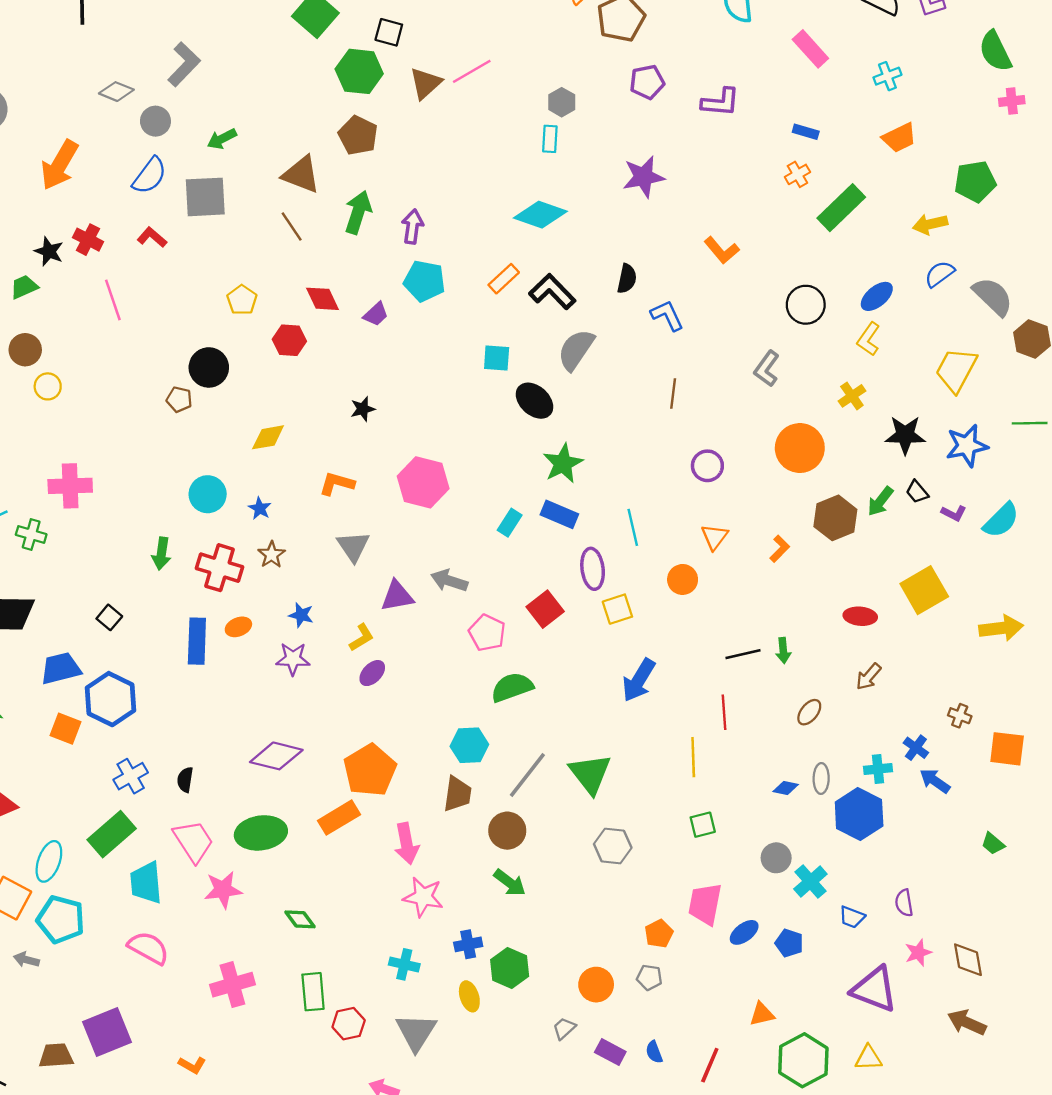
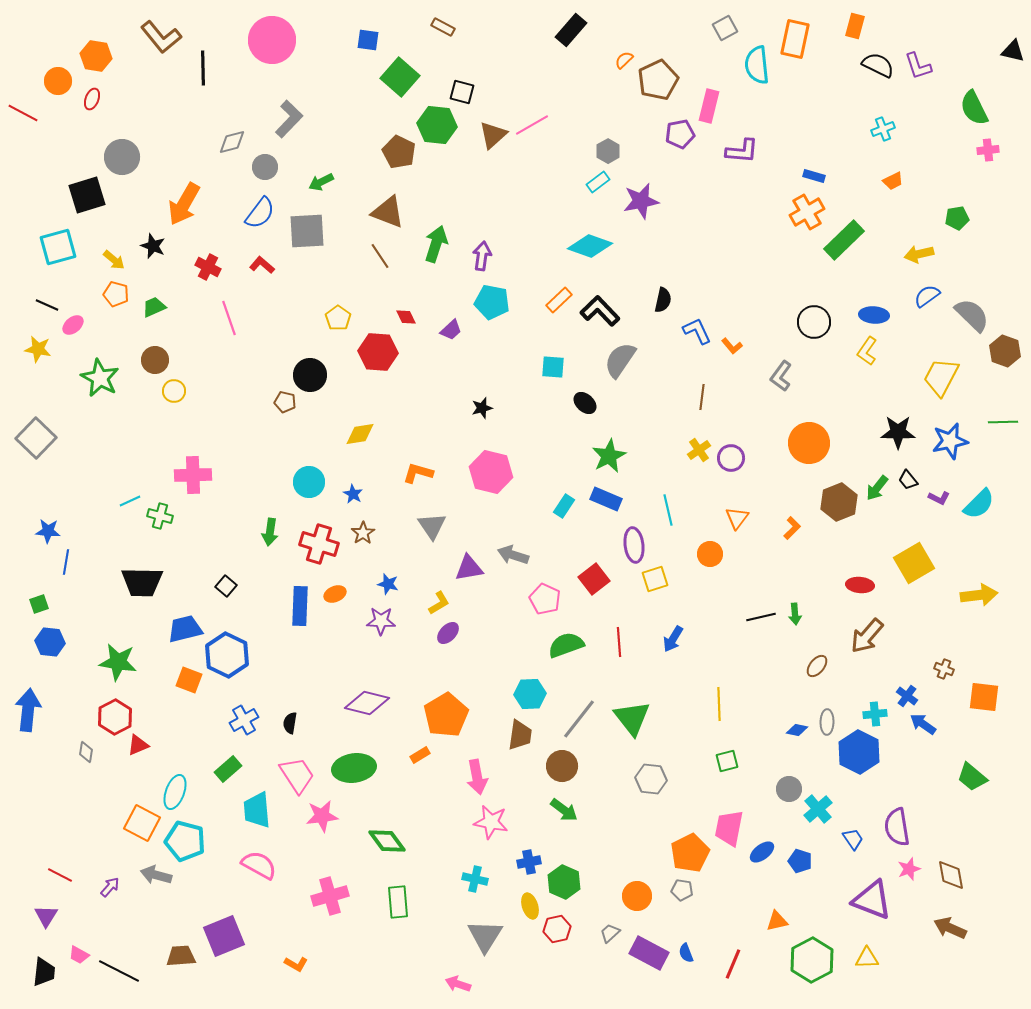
pink rectangle: (810, 49) -> (709, 106), moved, turned 56
gray diamond: (116, 92) -> (232, 142), turned -36
brown pentagon: (358, 135) -> (399, 152), moved
orange trapezoid: (899, 138) -> (893, 181), size x0.7
cyan rectangle: (550, 139) -> (598, 182), turned 50
orange cross: (797, 174) -> (807, 212), size x1.6
purple star: (643, 177) -> (641, 201), moved
green pentagon: (975, 182) -> (957, 218), size x0.7
orange L-shape: (722, 250) -> (732, 346), moved, size x0.7
black star: (49, 251) -> (153, 246), moved
blue ellipse: (877, 296) -> (874, 315), turned 44
red diamond: (322, 299) -> (406, 317), size x0.7
red hexagon: (289, 340) -> (378, 352), size x1.4
yellow cross: (852, 396) -> (699, 450), moved
black ellipse: (535, 401) -> (585, 403), size x0.7
black star: (363, 409) -> (482, 408), moved
brown arrow: (869, 677) -> (867, 636), size x1.5
blue arrow: (639, 680) -> (673, 639), size x0.7
red line: (724, 712) -> (619, 642), moved
orange rectangle: (339, 818) -> (420, 755), size x0.6
green rectangle: (112, 834) -> (228, 769), size x0.7
green trapezoid: (993, 844) -> (972, 777), size x1.5
purple semicircle: (904, 903) -> (897, 827), size x1.6
blue trapezoid: (852, 917) -> (853, 839), turned -145
green diamond: (300, 919) -> (387, 841), size x1.4
orange pentagon: (659, 934) -> (690, 853), size x1.6
gray arrow: (26, 960) -> (156, 875), size x1.4
red hexagon: (349, 1024) -> (557, 929), moved
purple rectangle: (610, 1052) -> (649, 953), size x1.5

